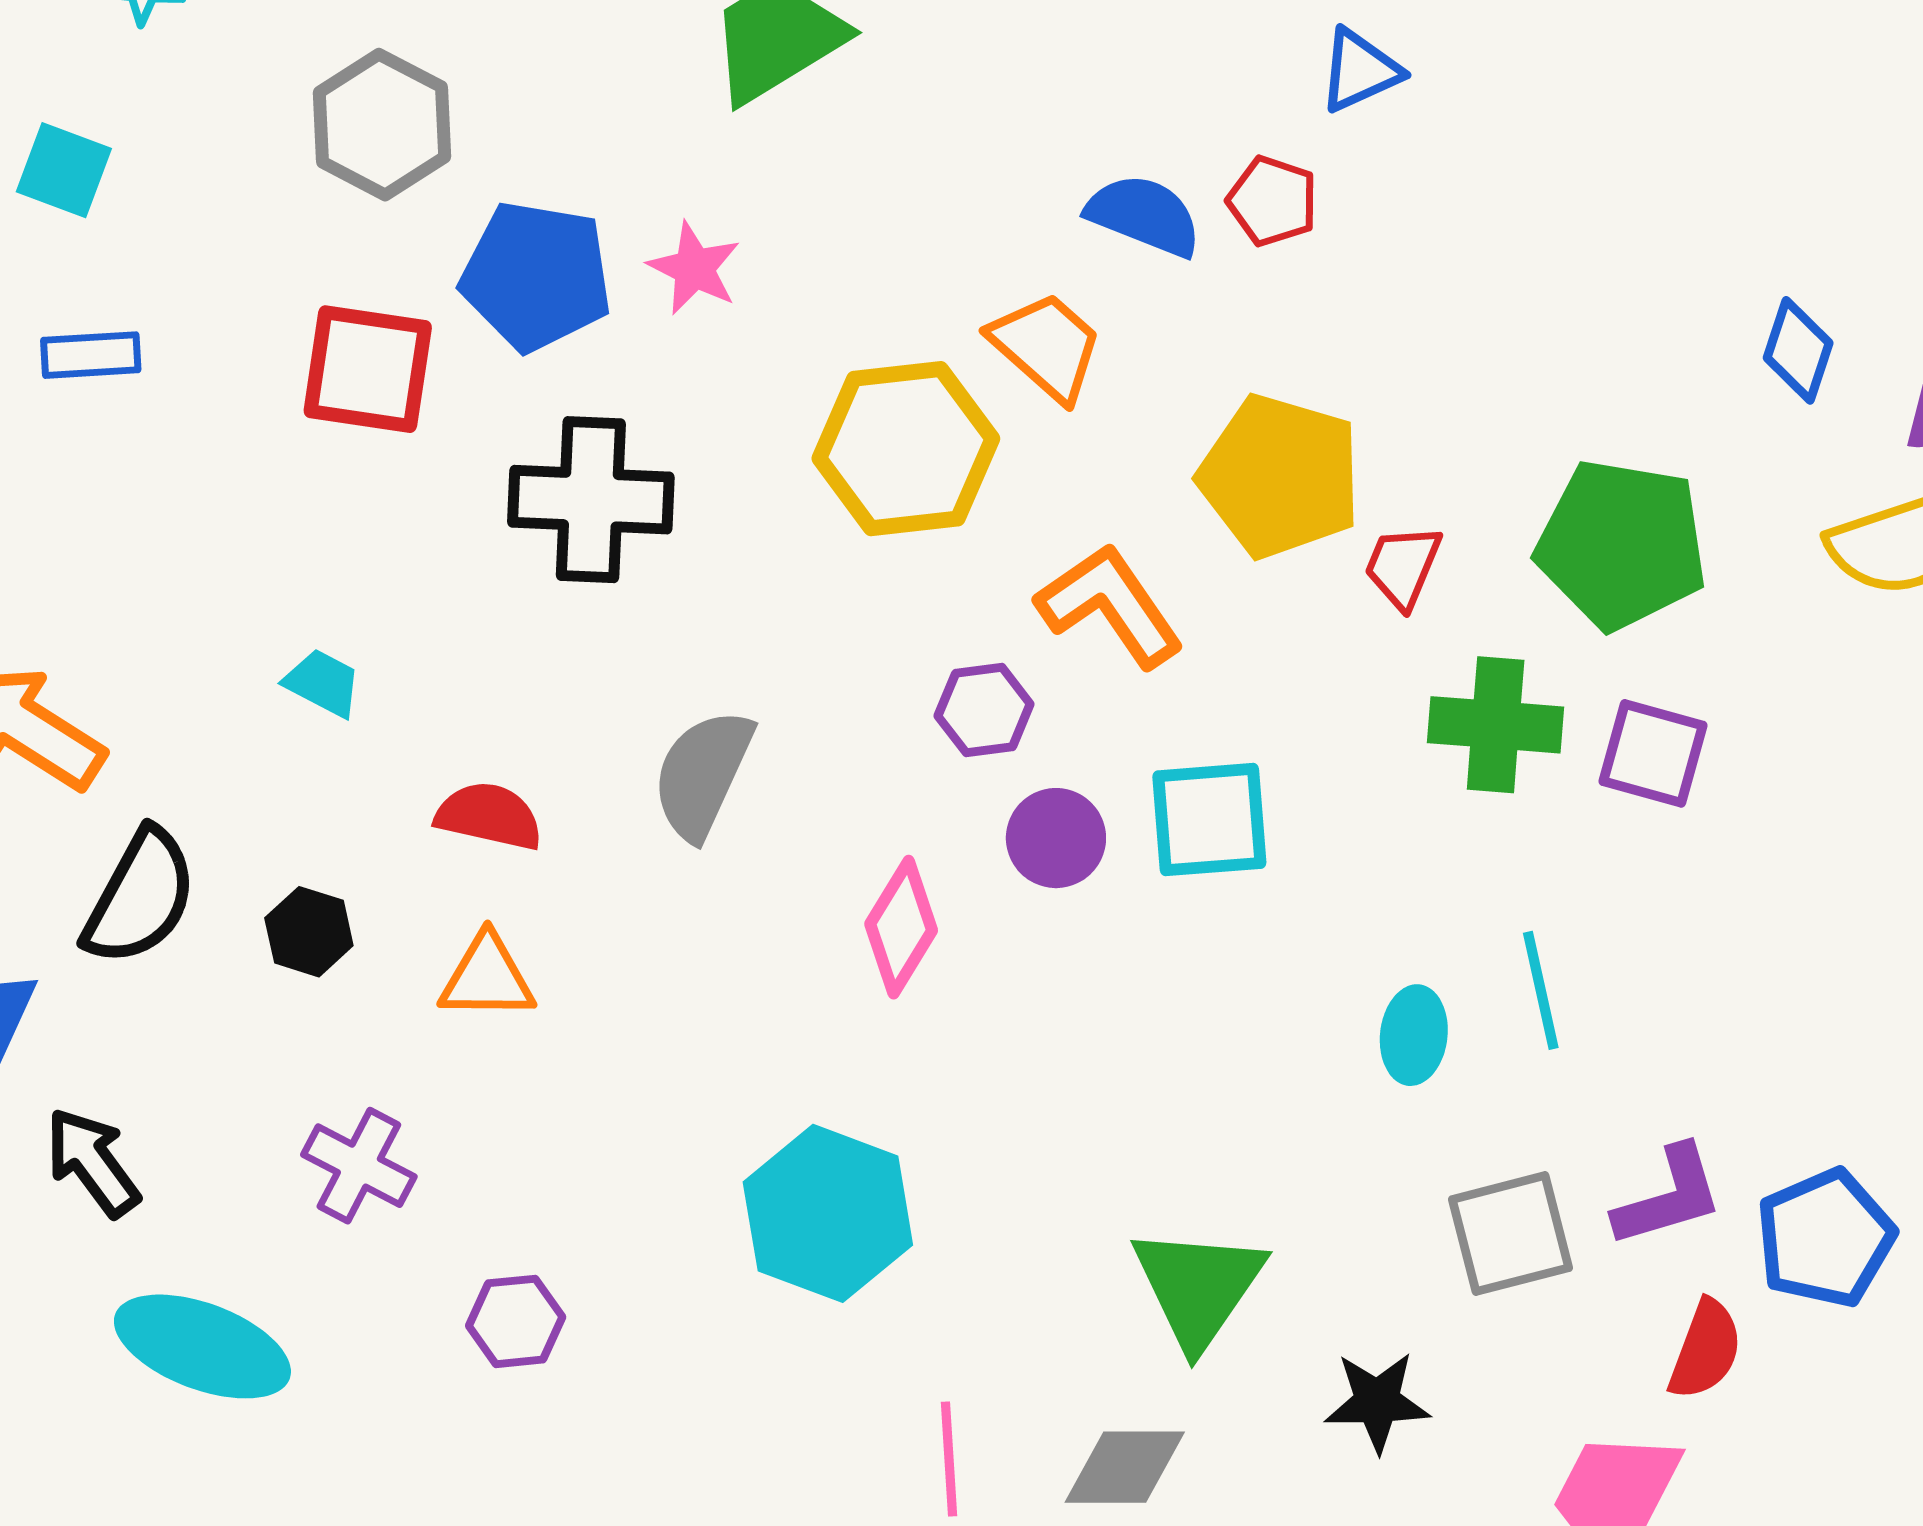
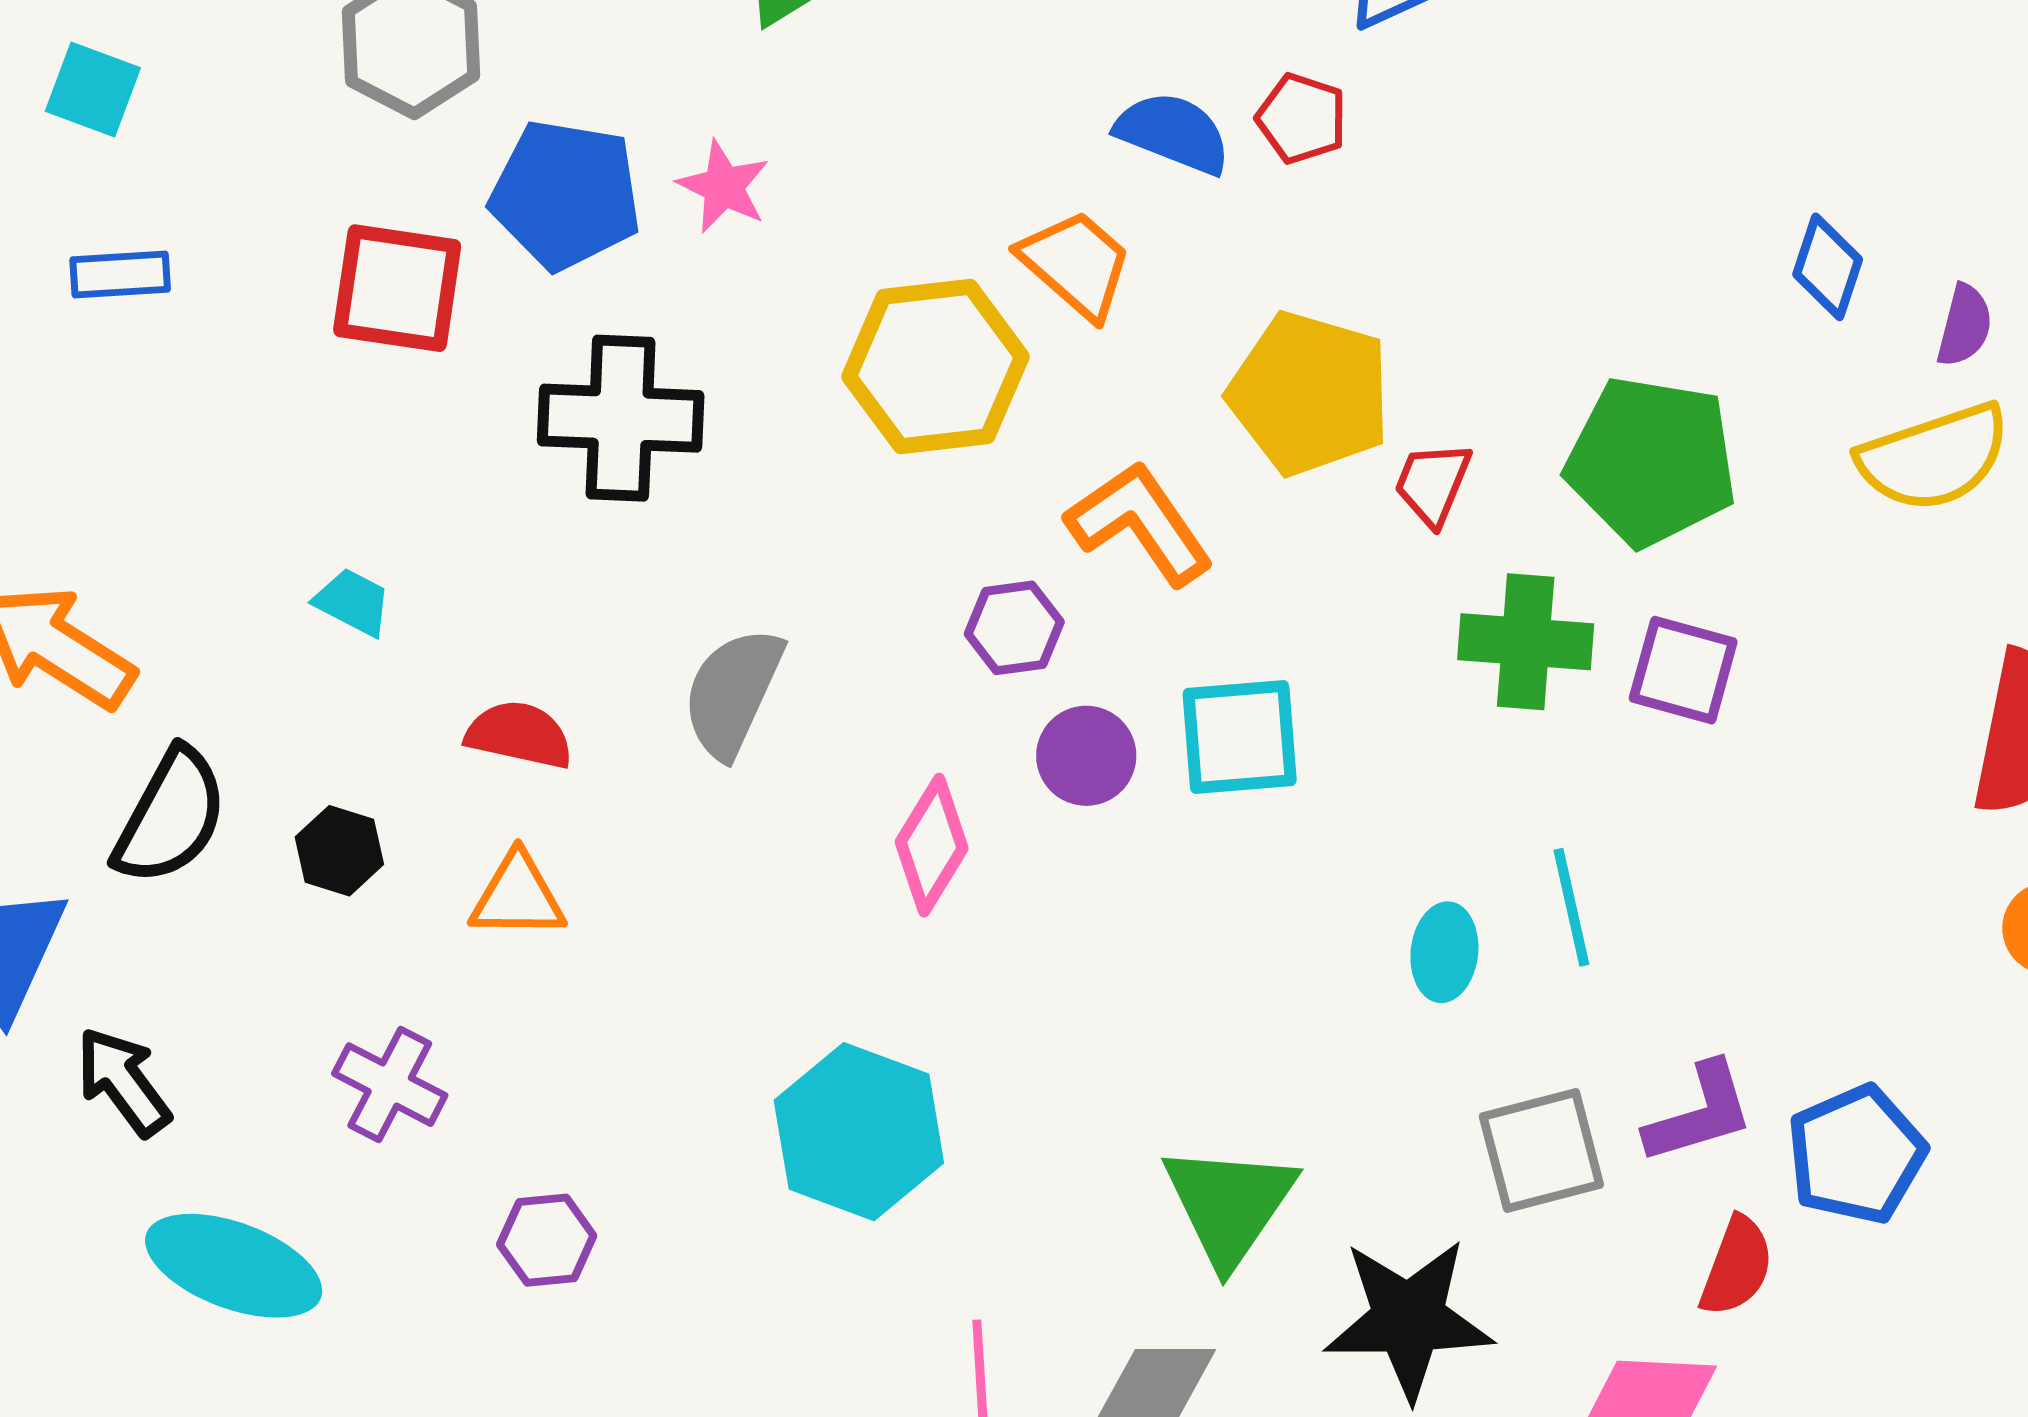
black star: (1377, 1402) -> (1408, 1319), size x1.6

